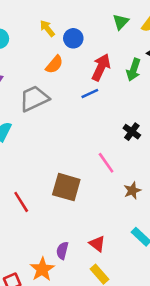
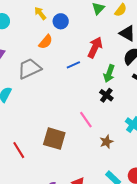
red arrow: (101, 67) -> (95, 47), moved
green arrow: (134, 70) -> (109, 74), moved

